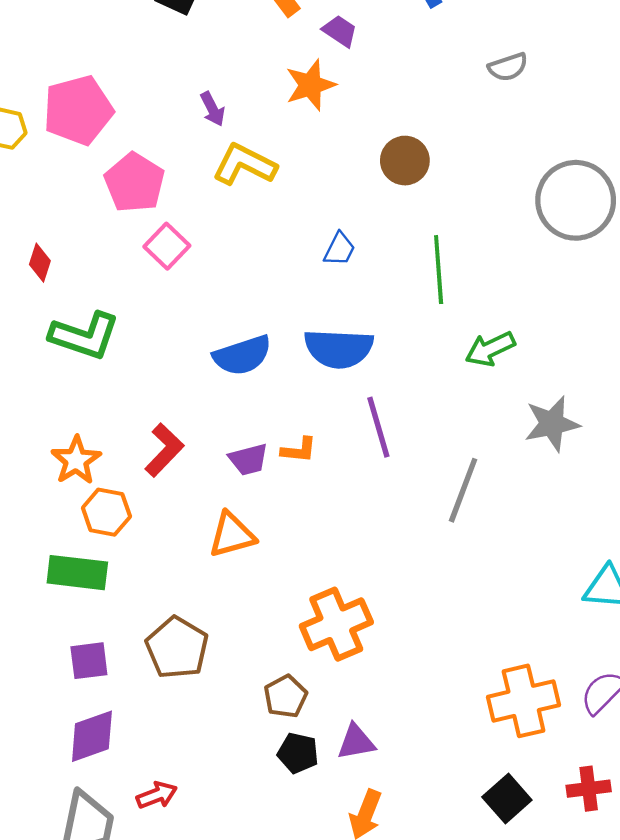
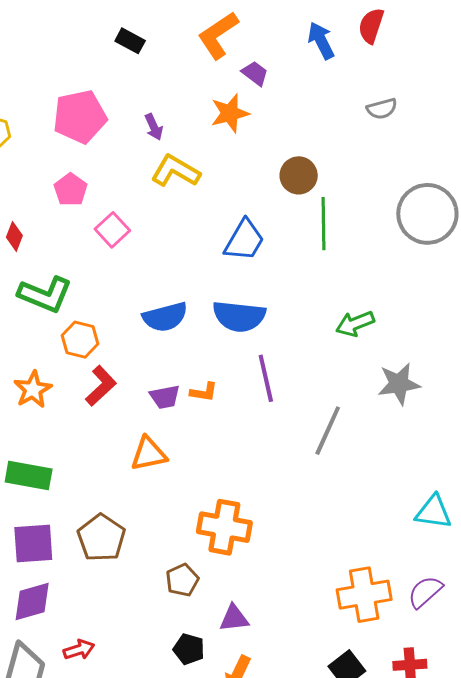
pink pentagon: (78, 110) -> (80, 117), moved
pink pentagon: (134, 183) -> (71, 190), moved, size x0.7
blue trapezoid: (339, 249) -> (244, 240), size x1.6
green line: (439, 270) -> (323, 224), moved
orange hexagon: (106, 512) -> (80, 340), moved
orange cross: (336, 624) -> (224, 527), turned 30
purple square: (89, 661) -> (33, 544), size x1.4
black pentagon: (298, 753) -> (189, 649), moved

